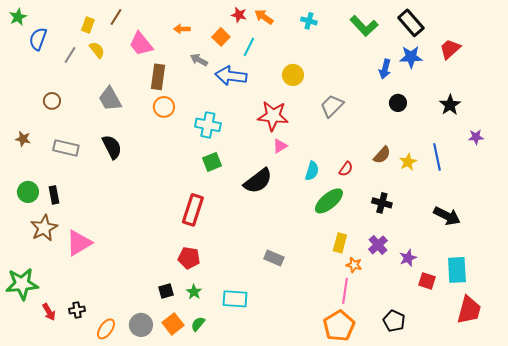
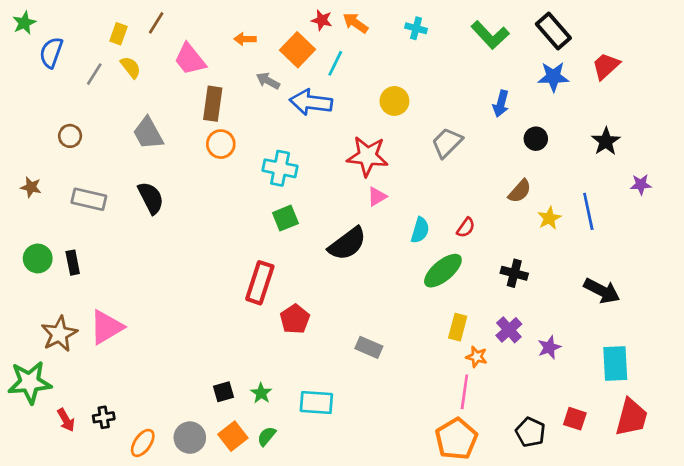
orange square: (221, 37) -> (298, 50), size x1.4
blue arrow: (385, 69) -> (501, 104), moved
brown semicircle: (382, 155) -> (520, 191), moved
brown star: (44, 228) -> (59, 334), moved
red pentagon: (189, 258) -> (295, 319), moved, turned 30
red square: (427, 281) -> (575, 419), moved

